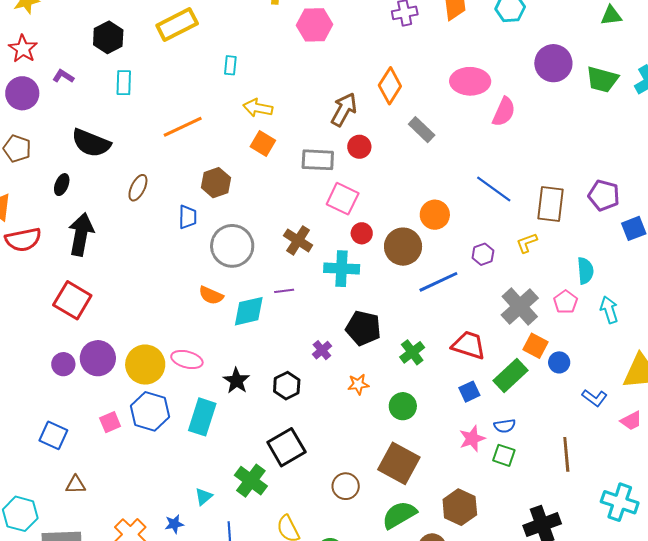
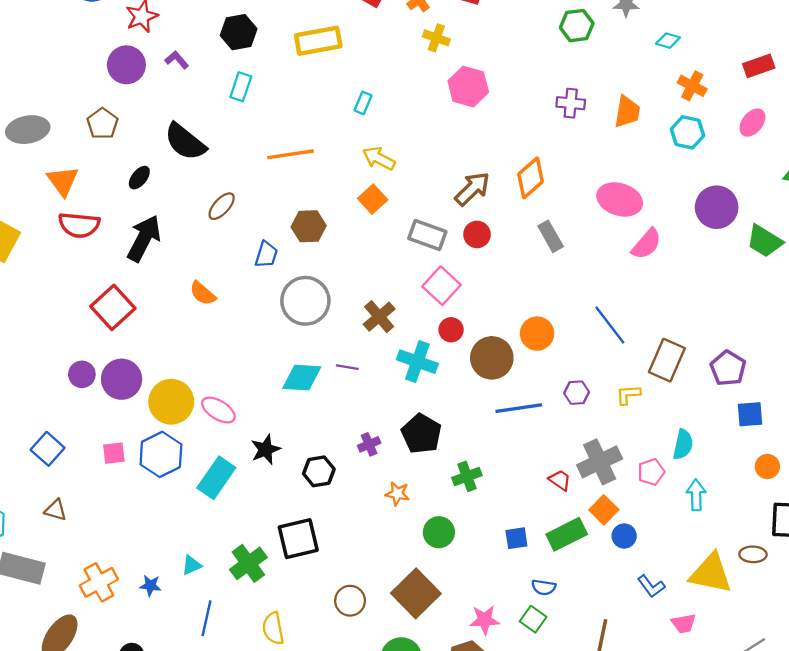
orange semicircle: (211, 295) -> (203, 293), moved
red trapezoid: (469, 345) -> (560, 480), moved, size x0.6
pink star: (472, 439) -> (484, 620), moved

